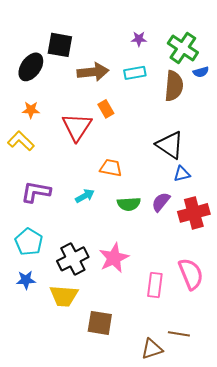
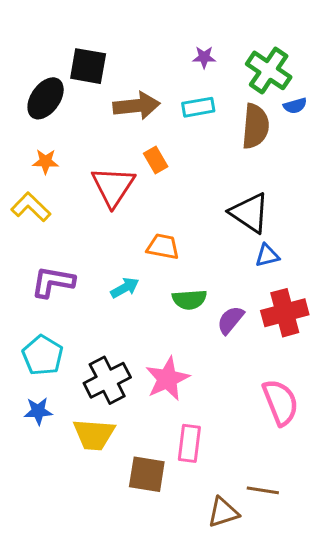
purple semicircle: (161, 202) -> (230, 320), moved
pink rectangle: (155, 285) -> (189, 443), moved

